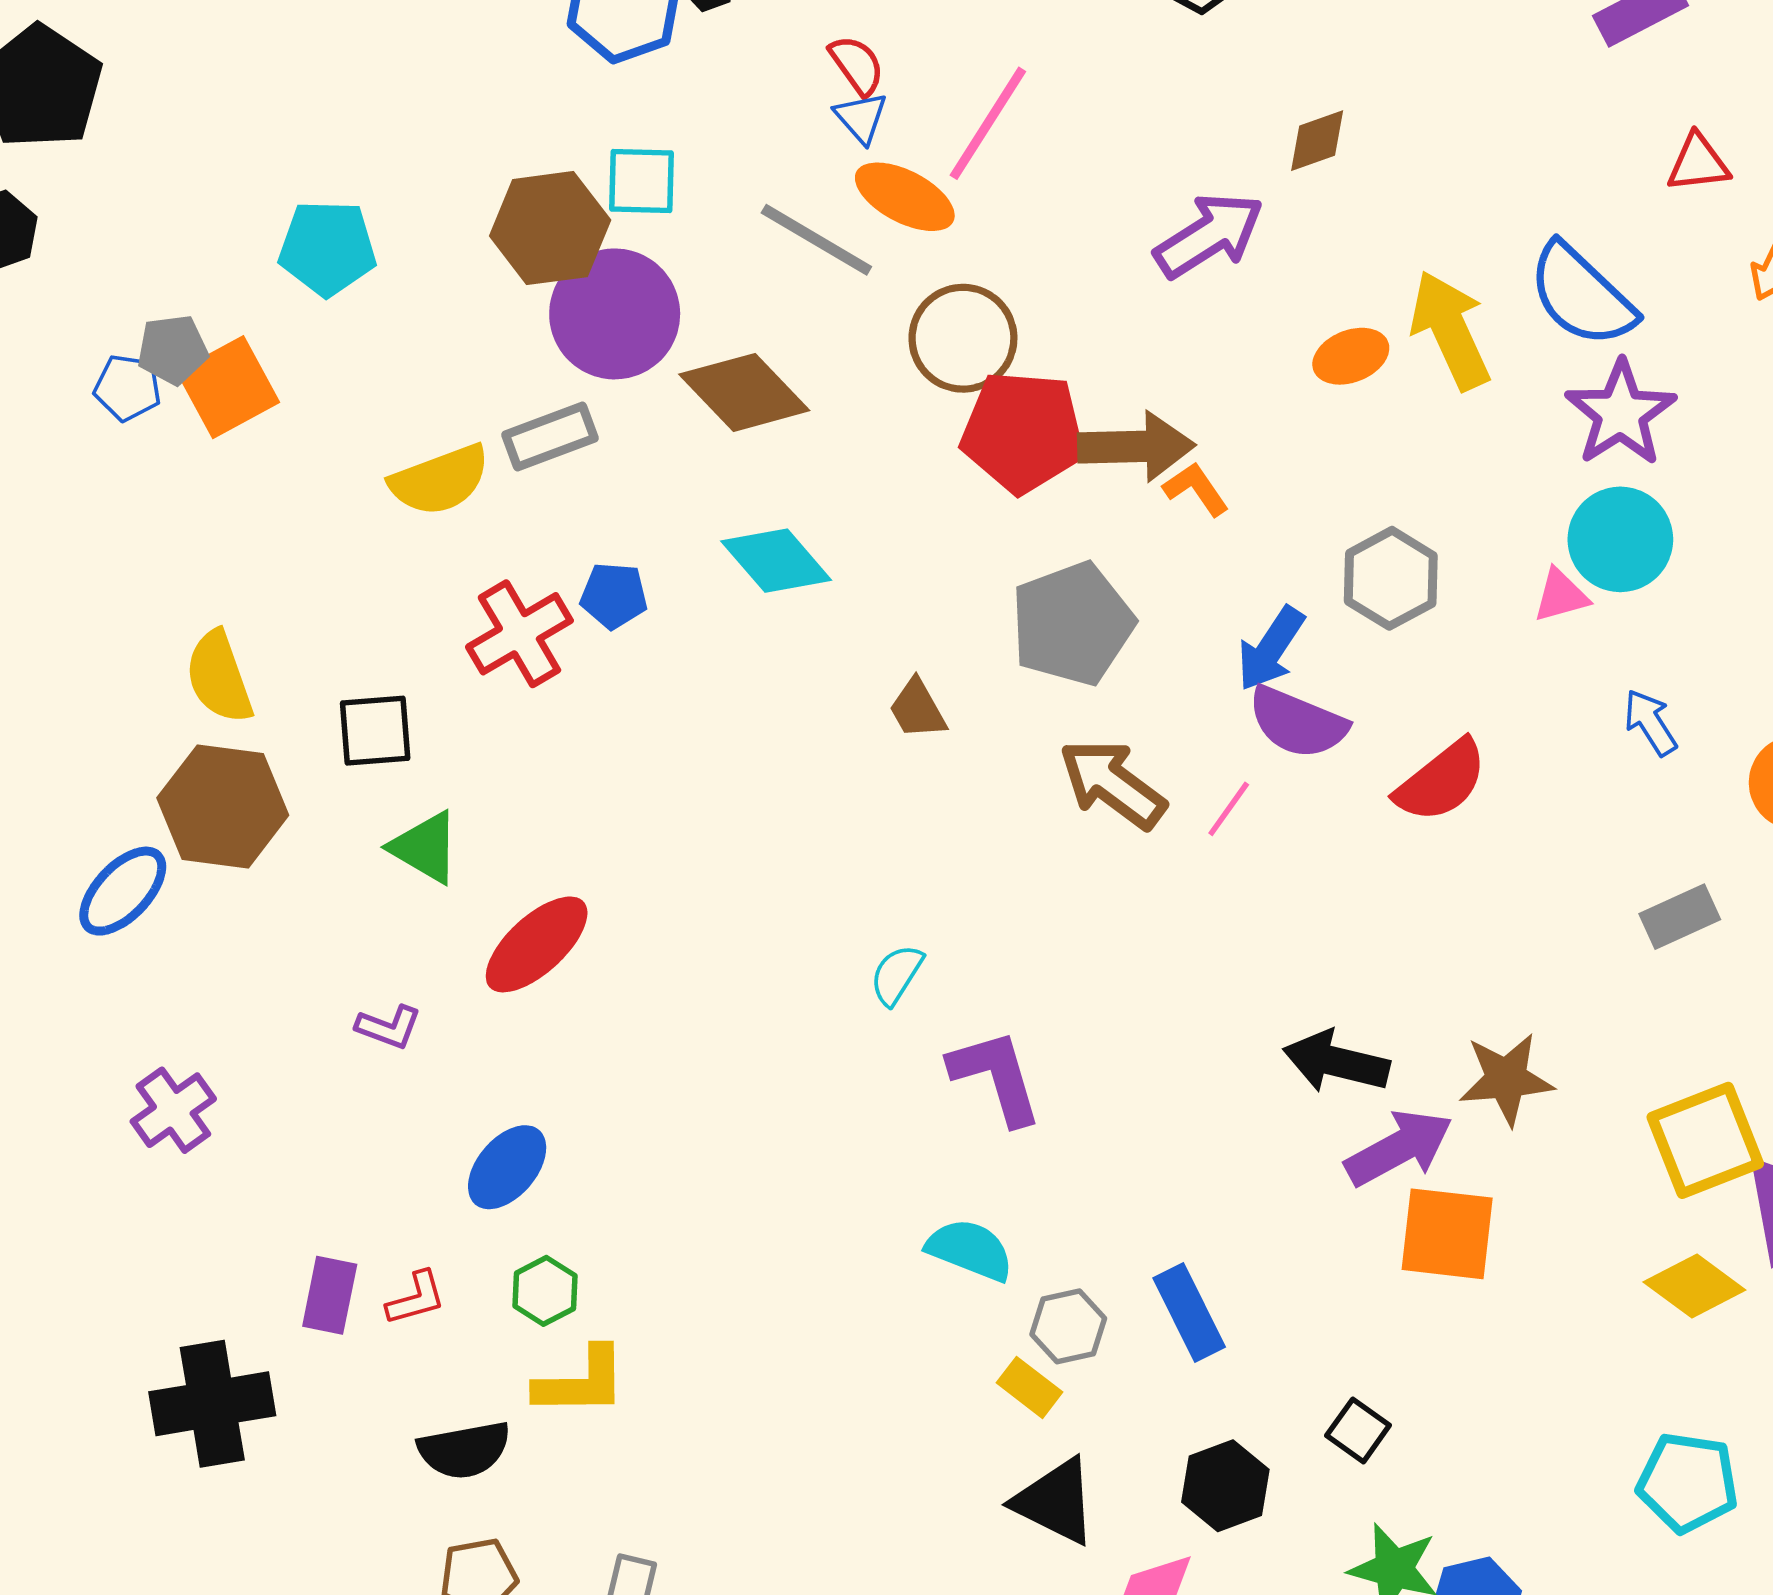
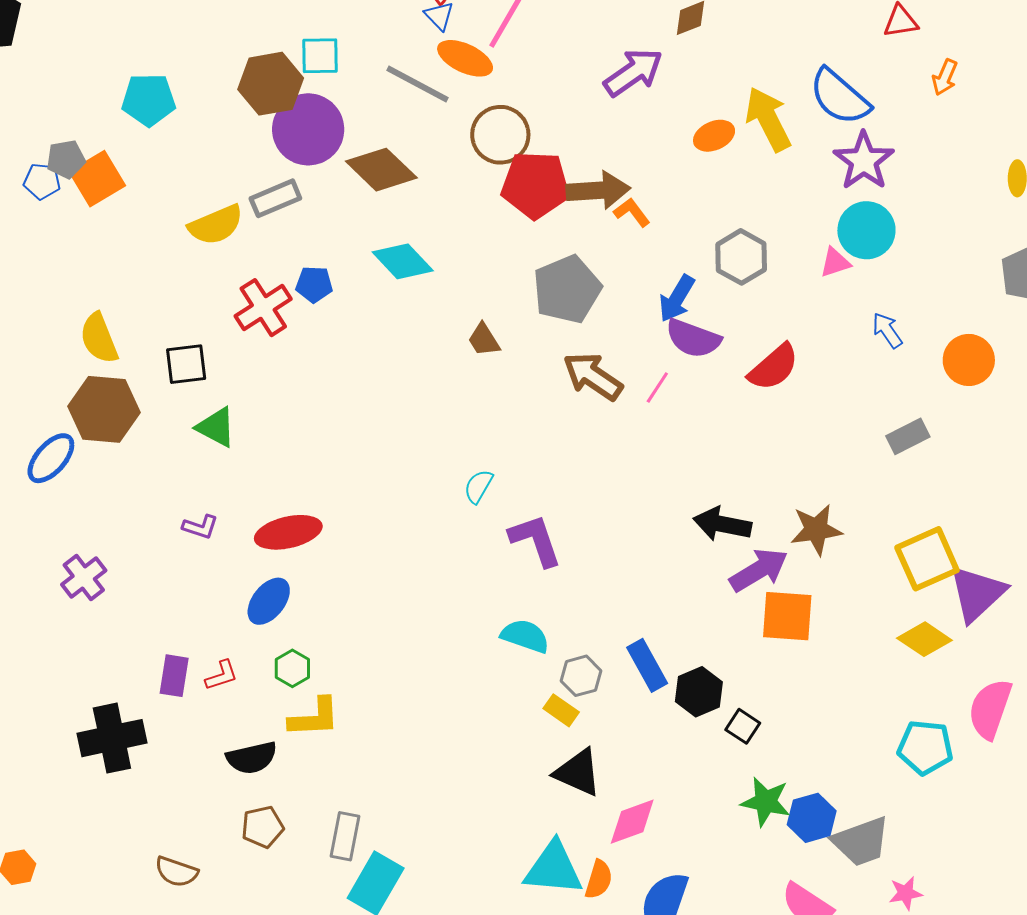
red ellipse: (537, 944) -> (288, 532), moved, turned 32
black hexagon: (1225, 1486) -> (699, 692), moved

